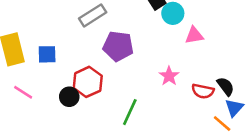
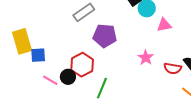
blue square: (47, 54) -> (38, 55), moved
pink line: (23, 92) -> (50, 80), moved
green line: (130, 112) -> (102, 88), moved

